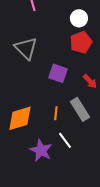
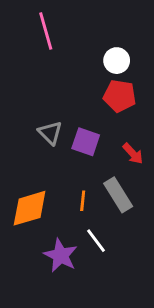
red pentagon: (81, 42) -> (120, 96), turned 30
gray triangle: (26, 48) -> (50, 133), moved, size x0.7

